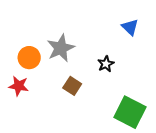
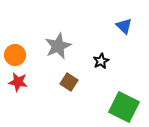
orange circle: (29, 58) -> (15, 55), moved

